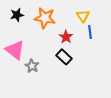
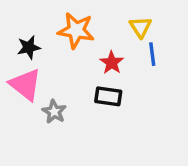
black star: (17, 15) -> (29, 47), moved
black rectangle: (64, 57) -> (108, 96), turned -35

